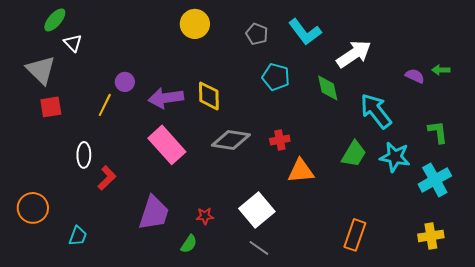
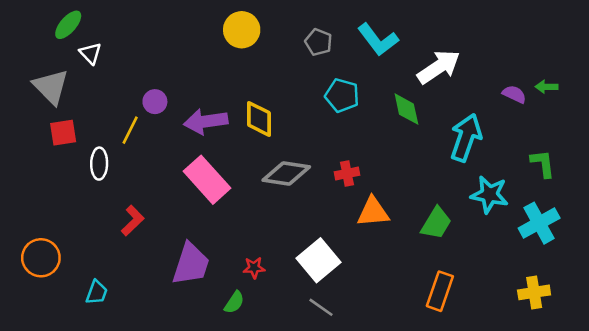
cyan arrow: (376, 111) -> (466, 138), turned 57
green trapezoid: (354, 154) -> (436, 223), moved
white ellipse: (84, 155) -> (99, 164), moved

